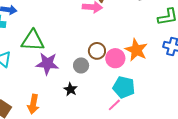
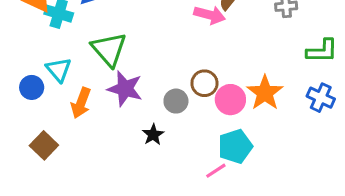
green triangle: (33, 41) -> (109, 49), turned 35
cyan pentagon: (124, 87) -> (235, 146), turned 30
orange arrow: (33, 104) -> (81, 103), moved

